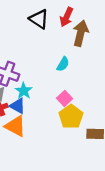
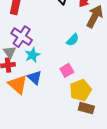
blue triangle: (18, 106) -> (35, 77), moved
yellow pentagon: (71, 117) -> (80, 90), moved

